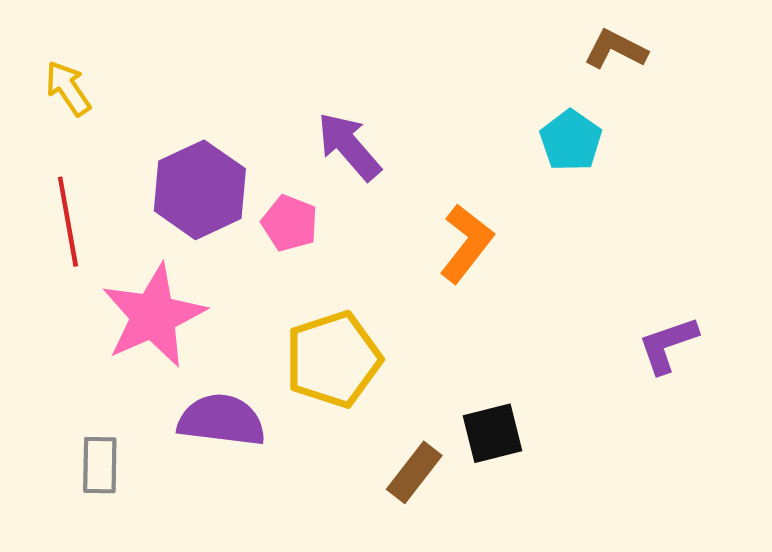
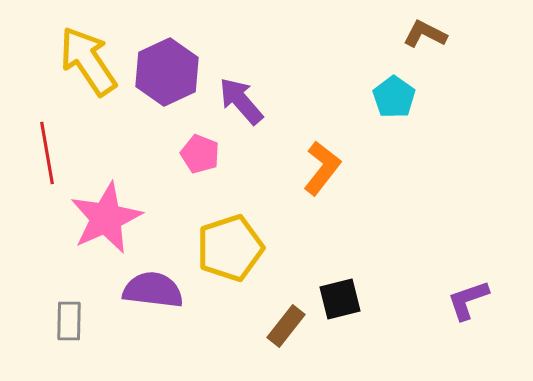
yellow arrow: (68, 88) -> (88, 61), moved, size x1.8
purple hexagon: (200, 190) -> (167, 72), moved
purple L-shape: (668, 345) -> (468, 300), moved

